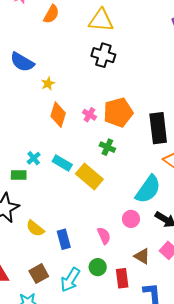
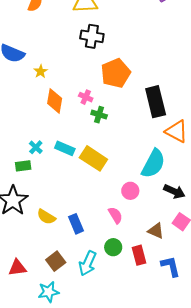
orange pentagon: (118, 112) -> (116, 73), moved
green cross: (107, 147) -> (99, 115), moved
pink circle: (131, 219) -> (130, 191), moved

